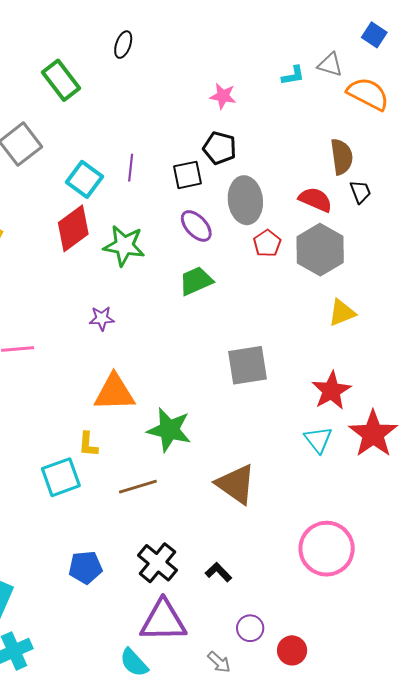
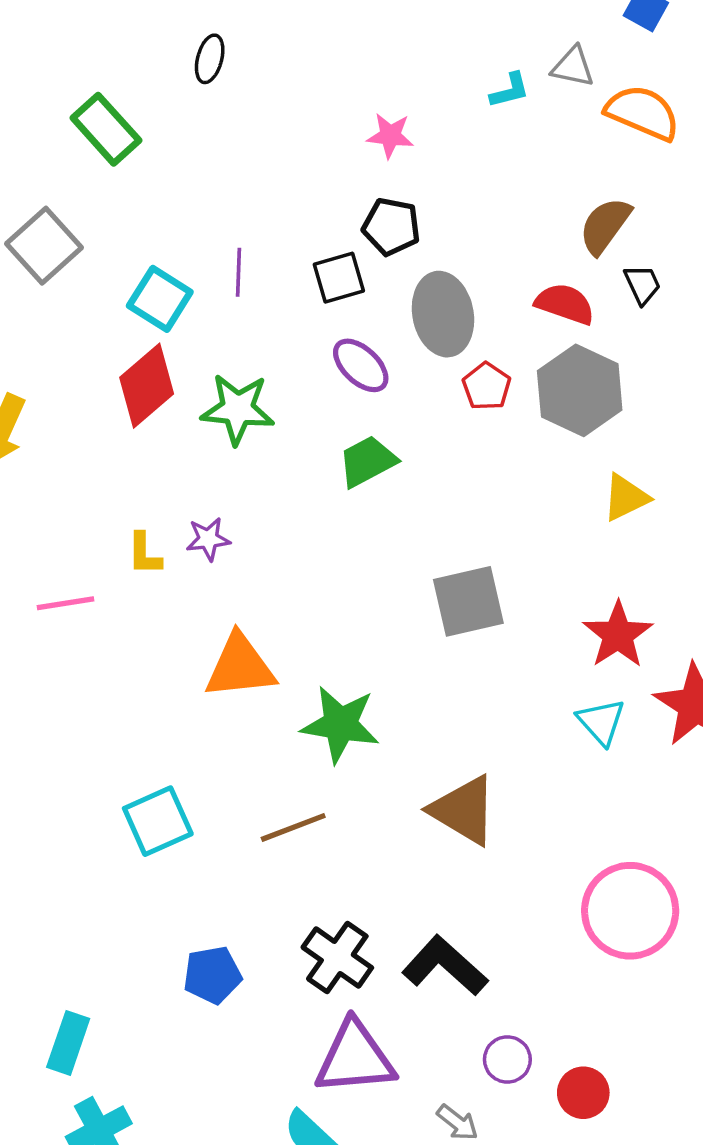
brown semicircle: (342, 157) -> (605, 226), turned -132
yellow L-shape: (88, 444) -> (144, 554), moved
black L-shape: (218, 572) -> (445, 966), size x1.8

